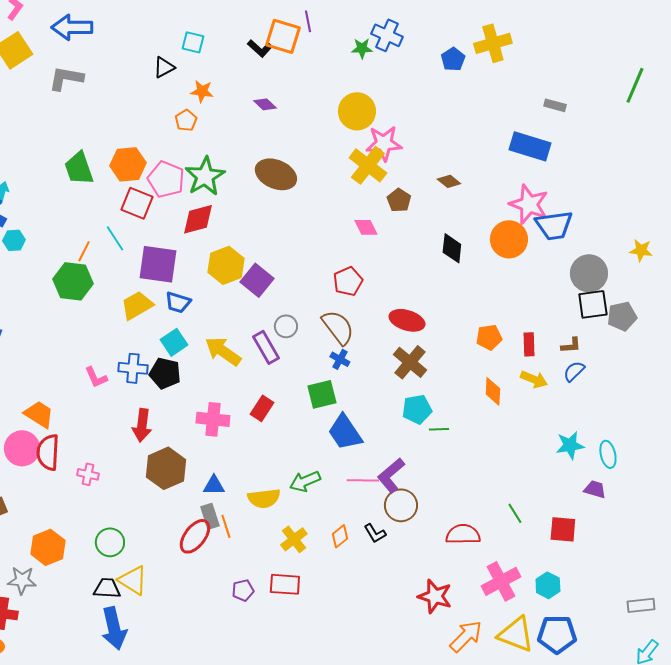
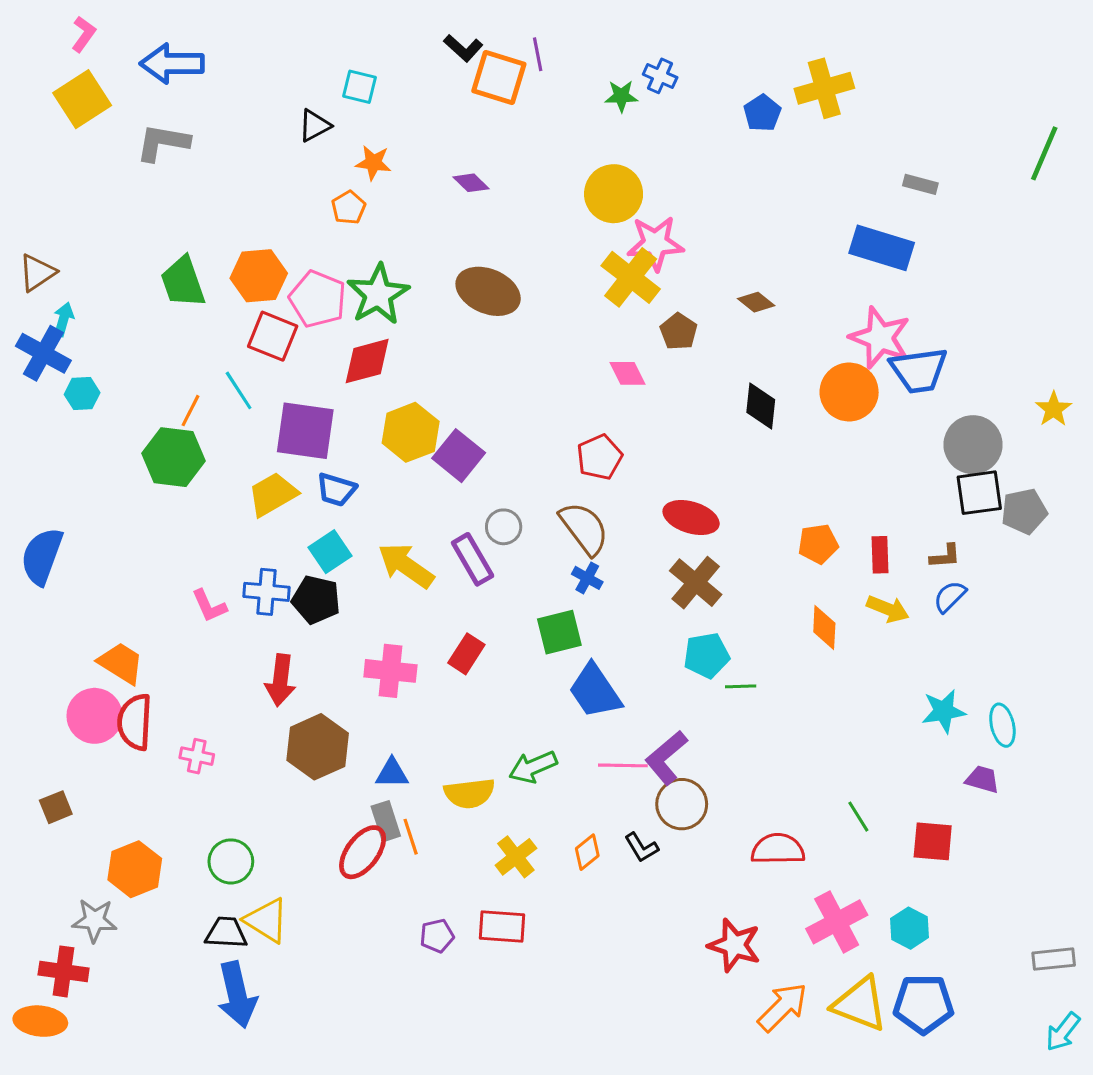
blue cross: (387, 35) -> (660, 76), size x0.7
black L-shape: (260, 48) -> (463, 48), moved
yellow star: (641, 250) -> (1054, 409), turned 30

